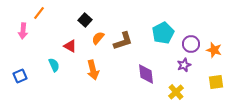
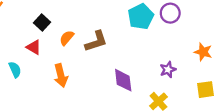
black square: (85, 20) -> (42, 23), moved
cyan pentagon: (163, 33) -> (141, 17), moved
purple circle: (191, 44) -> (170, 13), moved

